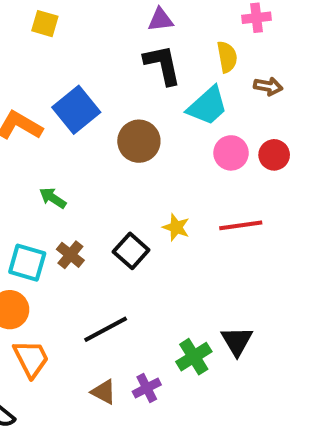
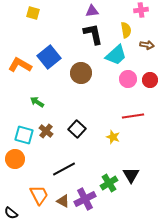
yellow star: (176, 227) -> (113, 137), moved
orange trapezoid: (31, 359) -> (39, 195), moved
purple cross: (147, 388) -> (85, 199), size x1.5

